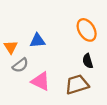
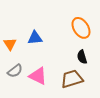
gray semicircle: (20, 65) -> (15, 71), moved

